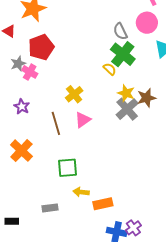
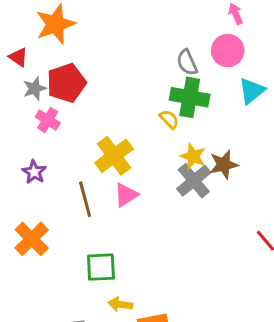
green cross: (123, 54) -> (190, 97), turned -30
gray star: (18, 64) -> (35, 88), moved
yellow cross: (74, 94) -> (114, 156), size x1.4

